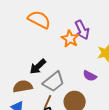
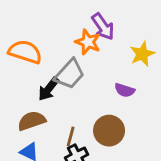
orange semicircle: (39, 20) -> (25, 52), moved
gray trapezoid: (54, 82) -> (70, 74), moved

